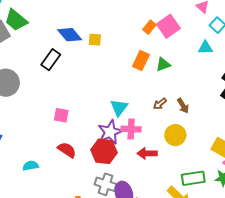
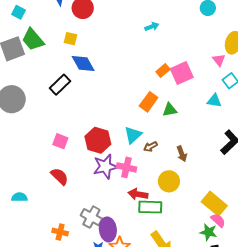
yellow square: (95, 40) -> (70, 39), moved
brown arrow: (160, 104) -> (151, 146), moved
cyan triangle: (119, 108) -> (133, 135), moved
red hexagon: (104, 151) -> (98, 140), moved
cyan semicircle: (31, 166) -> (19, 197), moved
green rectangle: (193, 178) -> (150, 207), moved

